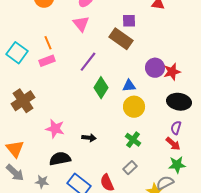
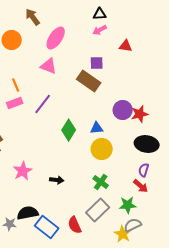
pink triangle: (81, 24) -> (49, 66), turned -30
purple line: (88, 62) -> (43, 104), moved
pink star: (55, 129) -> (23, 171), turned 30
black semicircle: (60, 159) -> (28, 213), moved
green star: (177, 165) -> (128, 205), moved
gray rectangle: (130, 168) -> (98, 210), size x1.6

